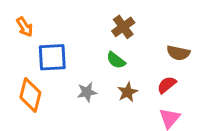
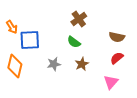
orange arrow: (25, 27) -> (12, 27), moved
red semicircle: (167, 85) -> (117, 58), moved

